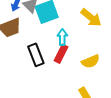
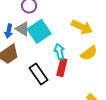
yellow semicircle: (91, 61) -> (89, 53), moved

